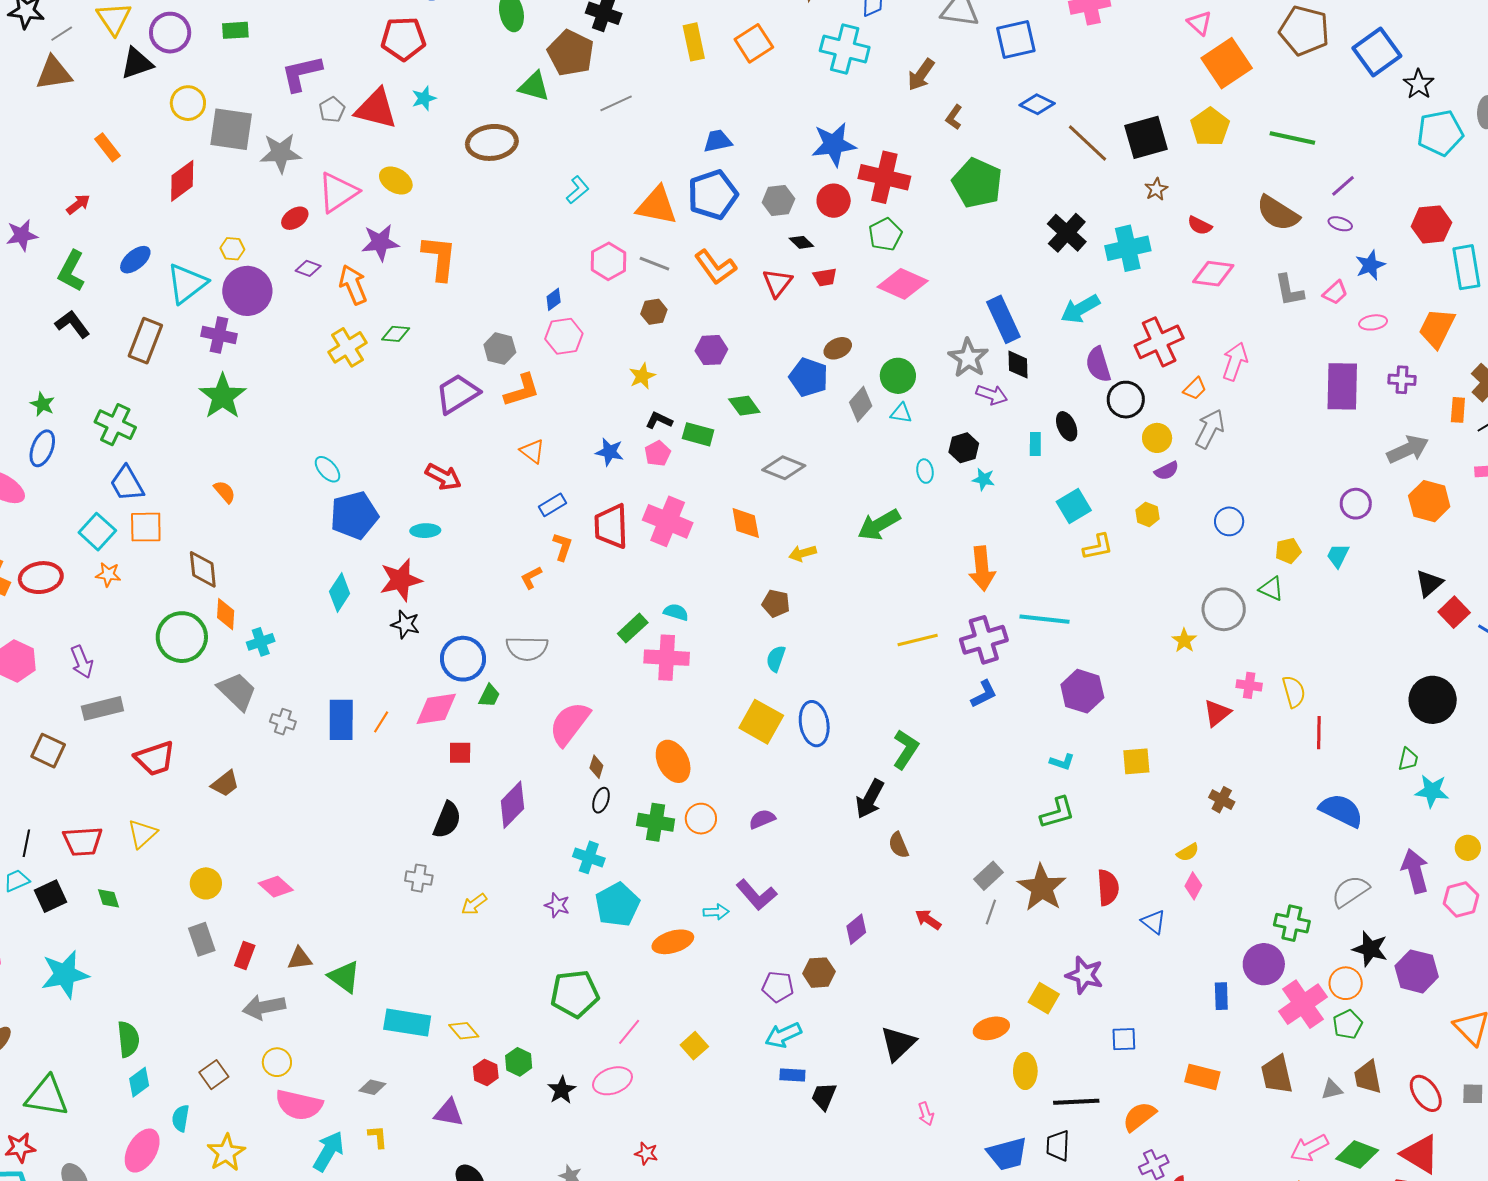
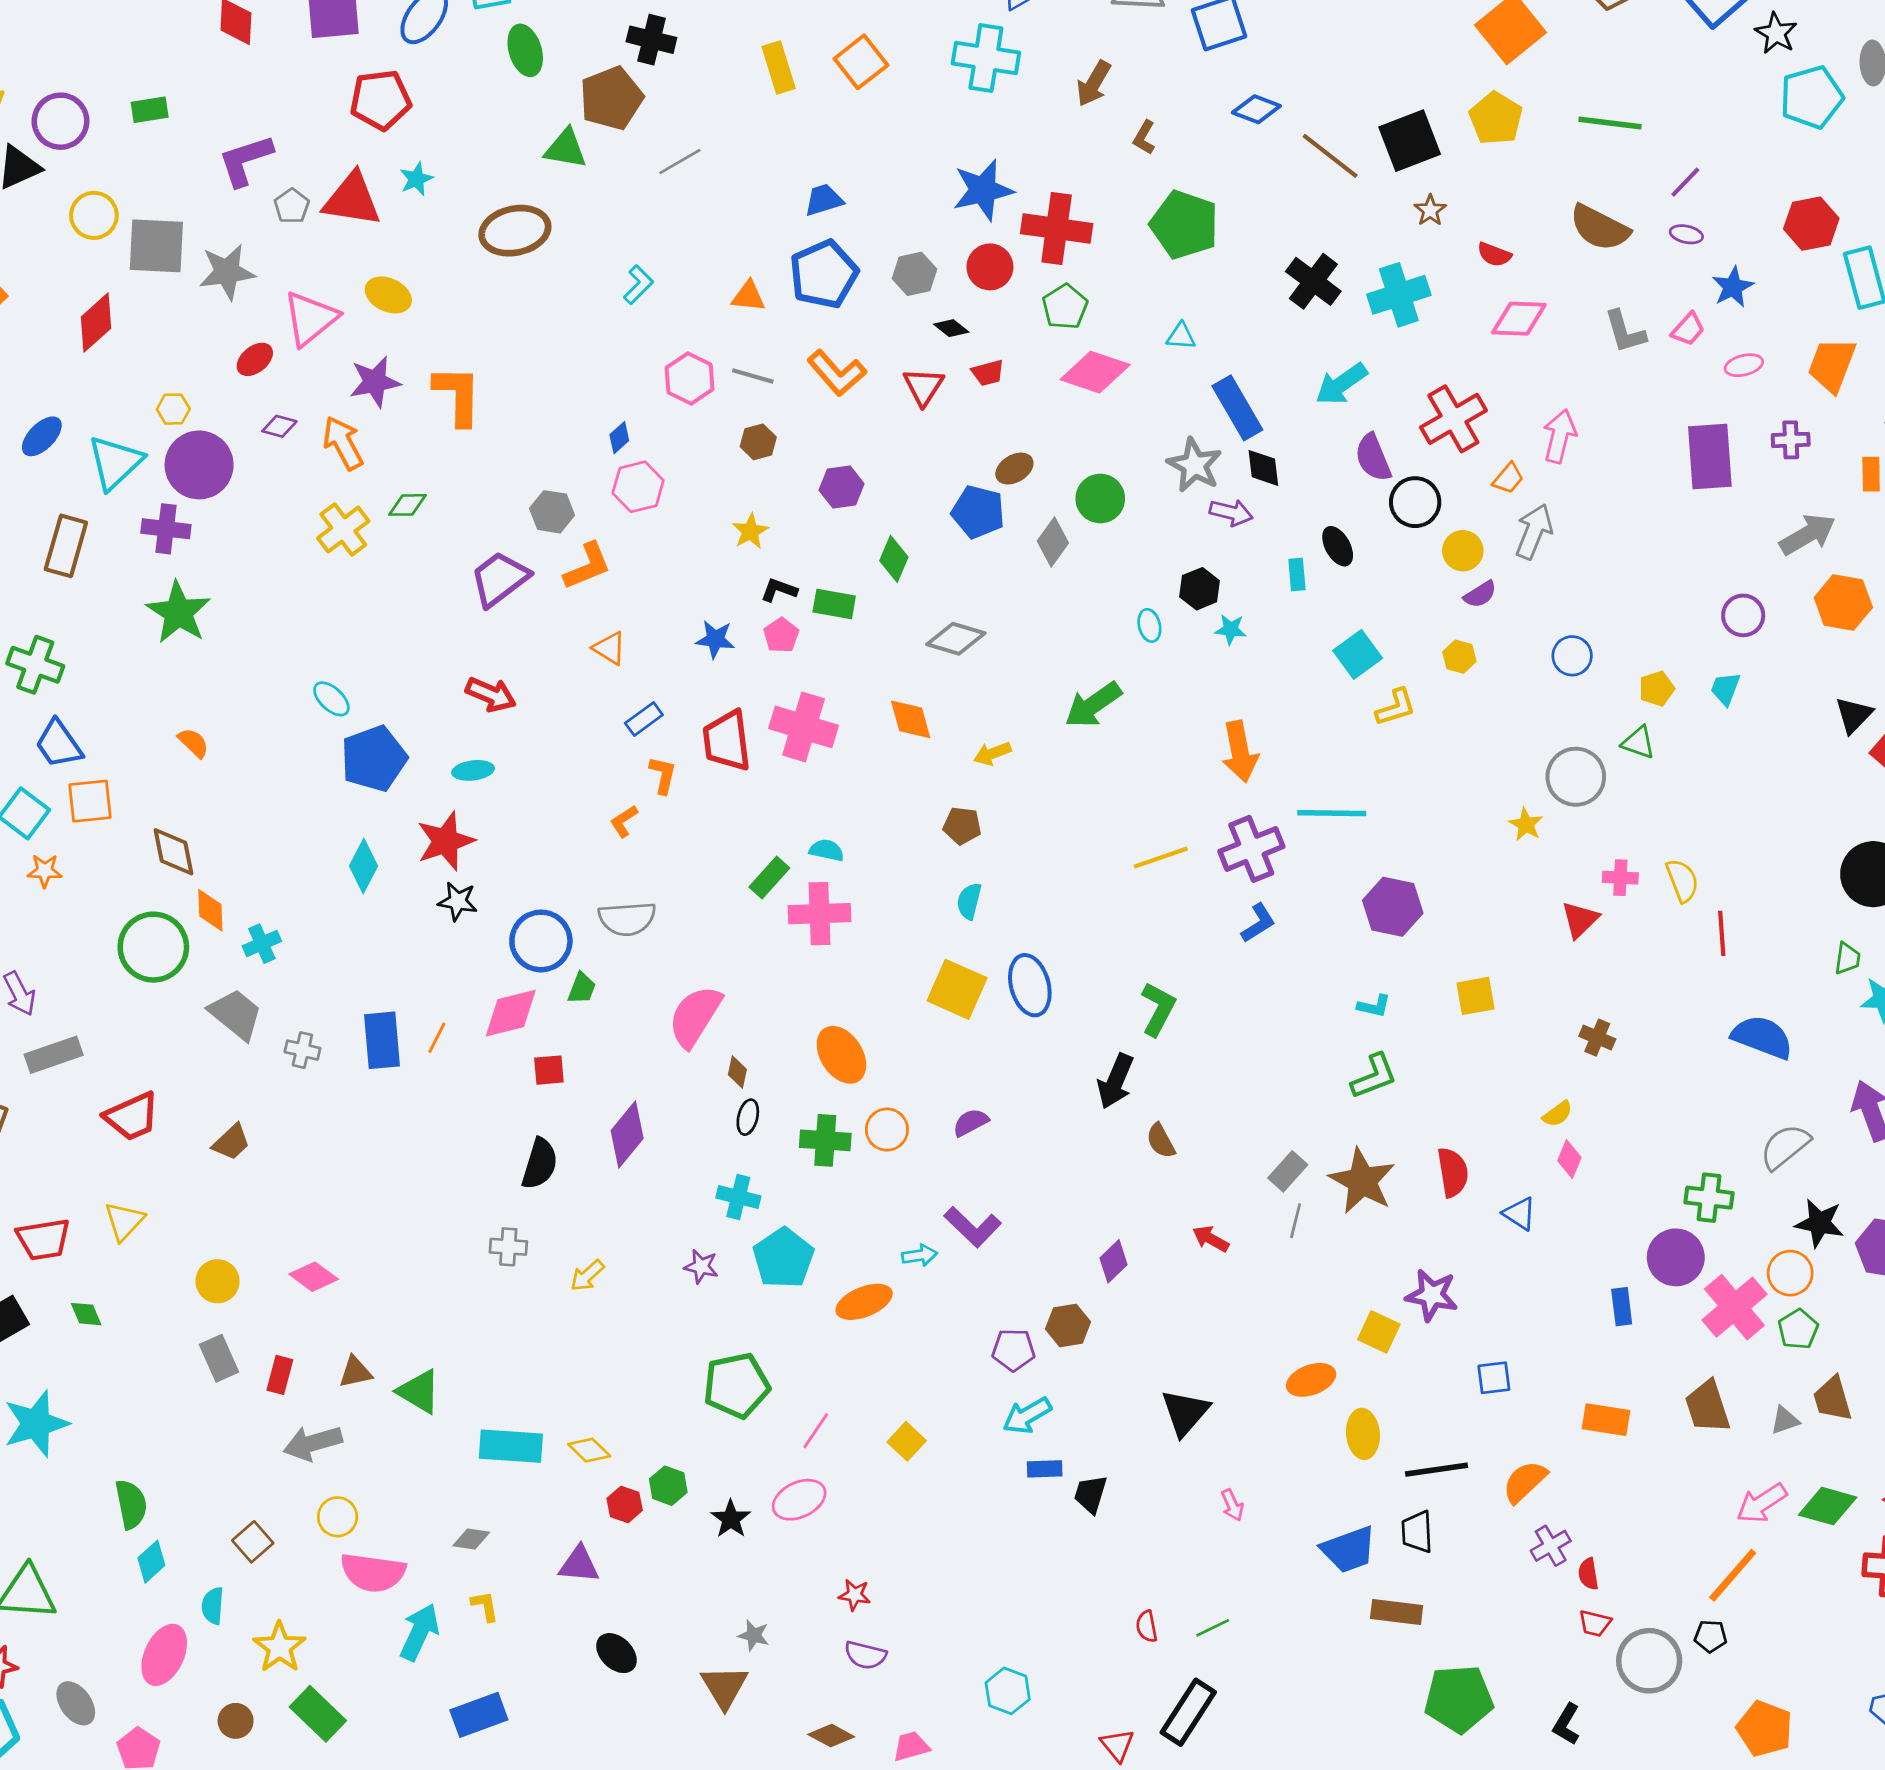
brown pentagon: (571, 53) -> (611, 98), turned 30
orange triangle: (657, 206) -> (749, 296), size x0.6
green diamond: (744, 406) -> (894, 559), turned 64
cyan triangle: (901, 413) -> (1181, 336), moved

